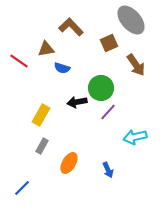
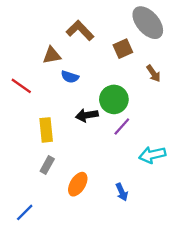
red line: (19, 61) -> (21, 86), moved
brown arrow: (136, 65) -> (153, 73), size x0.7
yellow rectangle: (41, 115) -> (46, 130), turned -35

